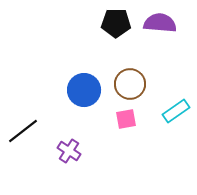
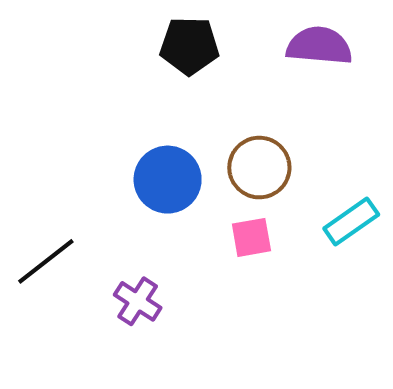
black pentagon: (116, 23) -> (190, 46), moved

